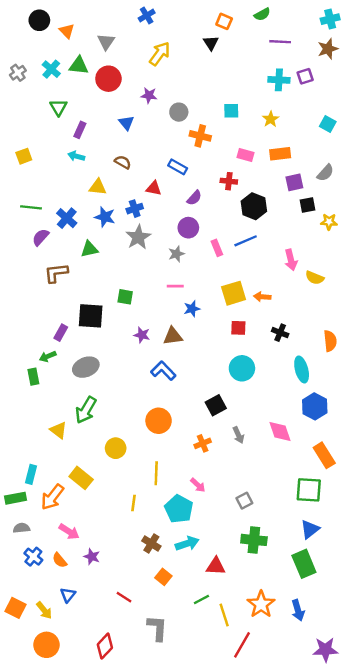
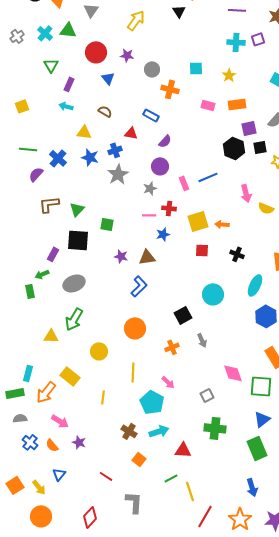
red circle: (108, 79) -> (96, 52), moved
red cross: (229, 181) -> (169, 208), moved
black hexagon: (254, 206) -> (234, 148), moved
green triangle: (89, 249) -> (77, 209), moved, turned -35
cyan circle: (242, 368) -> (213, 294), moved
cyan ellipse: (302, 369) -> (255, 285), turned 40
blue L-shape: (163, 371) -> (139, 286), turned 90
yellow triangle: (58, 430) -> (51, 336), turned -35
pink diamond: (280, 431) -> (233, 373), moved
yellow line: (133, 503) -> (103, 397), moved
orange star: (261, 604) -> (240, 519), moved
orange square: (16, 608) -> (15, 485), turned 30

